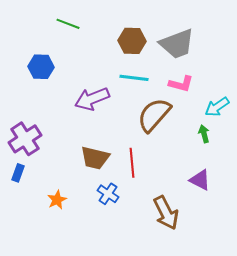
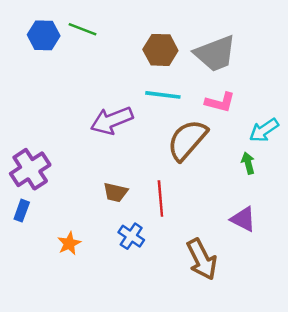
blue hexagon: (41, 67) -> (44, 35), moved
brown trapezoid: (95, 158) -> (115, 192), size x0.7

